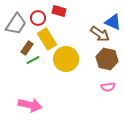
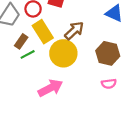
brown arrow: (100, 34) -> (74, 31), moved, turned -78
pink arrow: (30, 105) -> (50, 88), moved, turned -40

